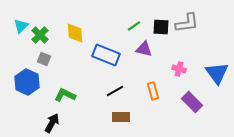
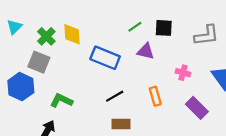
gray L-shape: (187, 23) -> (206, 35), moved
green cross: (40, 35) -> (46, 36), moved
gray square: (44, 59) -> (39, 62), size x1.5

